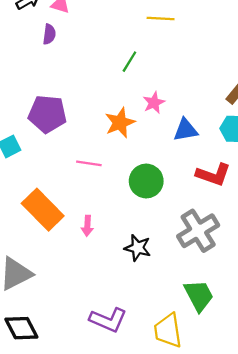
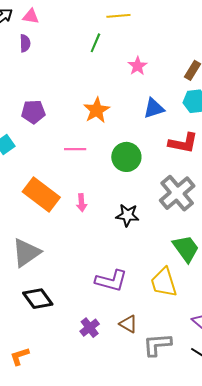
green line: (129, 62) -> (95, 43), moved
pink star: (154, 103) -> (138, 66), moved
purple pentagon: (47, 114) -> (33, 112), size x0.7

